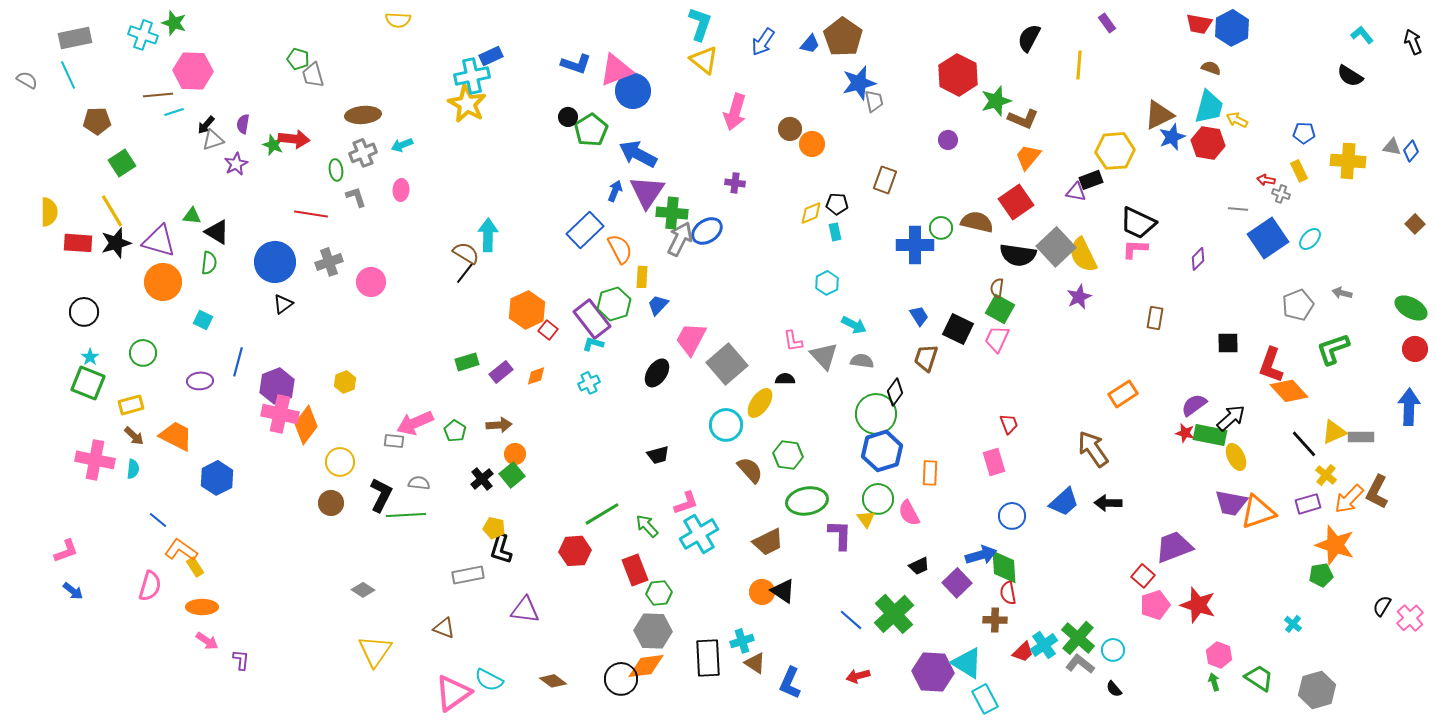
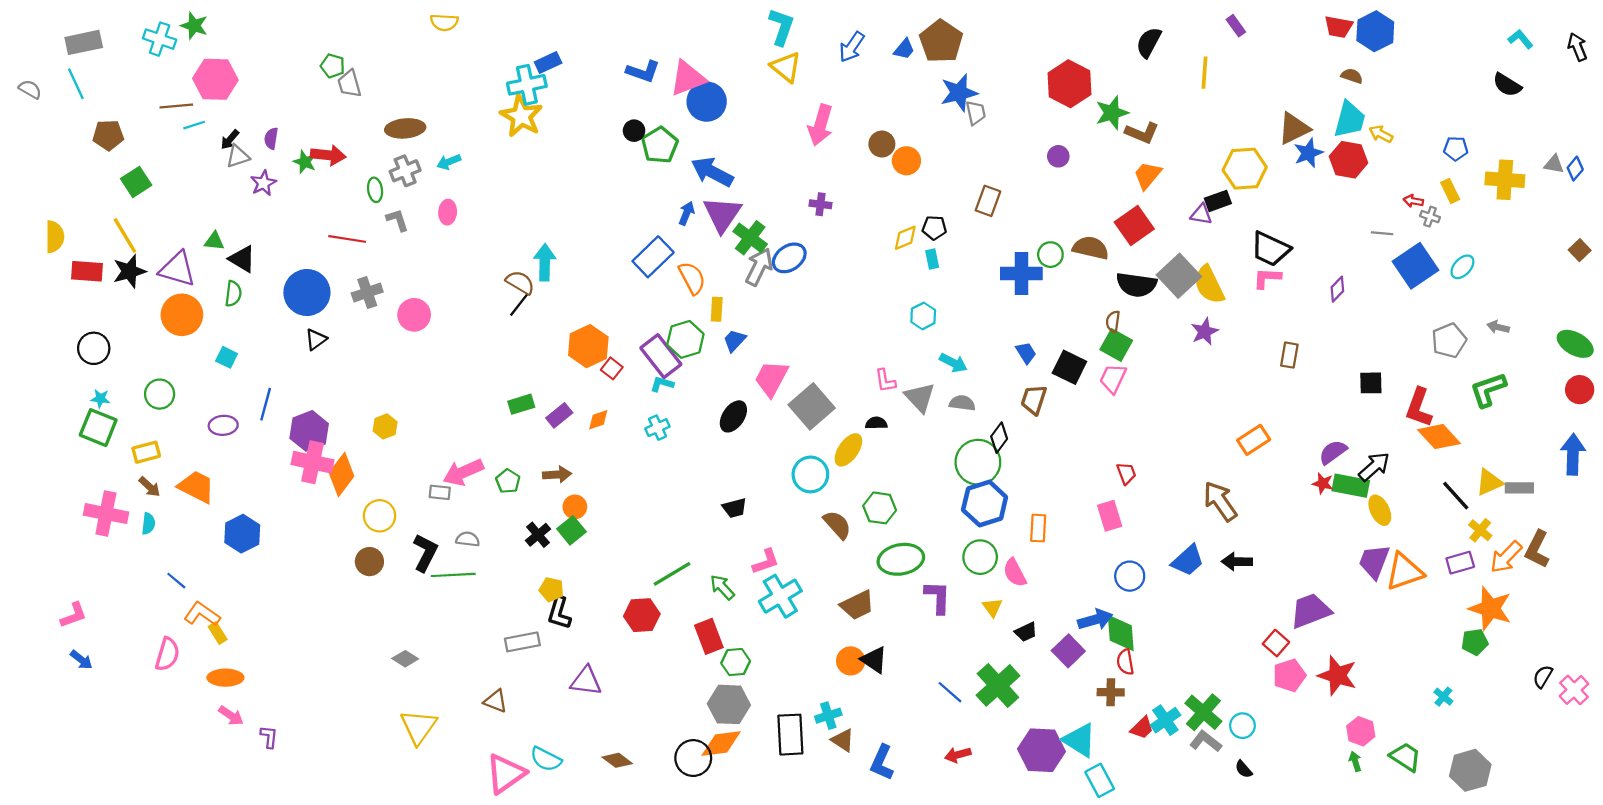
green cross: (672, 213) -> (750, 238), turned 32
cyan star: (90, 357) -> (100, 399), turned -30
purple trapezoid: (1231, 503) -> (1374, 562), turned 100
yellow triangle: (866, 519) -> (992, 607), moved

